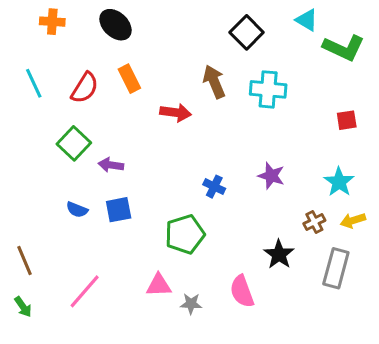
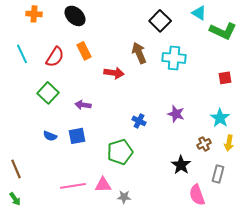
purple arrow: (111, 165) -> (83, 105), moved
yellow arrow: (353, 220) -> (229, 143), turned -63
gray rectangle: (336, 268) -> (218, 174), size x0.7
pink line: (85, 291) -> (73, 186), moved, turned 40
pink semicircle: (242, 291) -> (197, 195), moved

